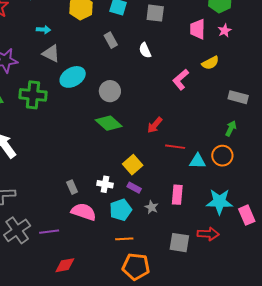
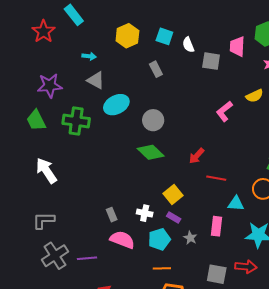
gray square: (155, 13) -> (211, 61), moved
pink trapezoid: (198, 29) -> (237, 47), moved
white semicircle: (145, 50) -> (188, 45), moved
cyan triangle: (198, 161) -> (236, 204), moved

